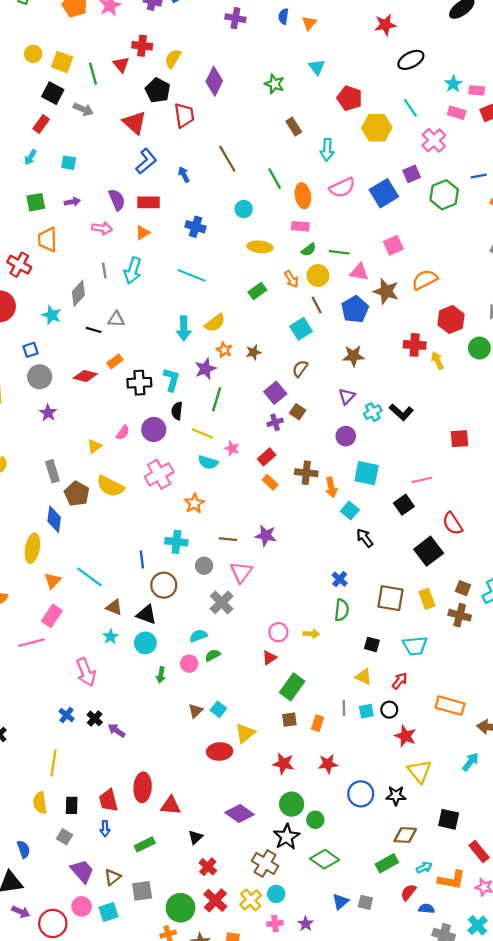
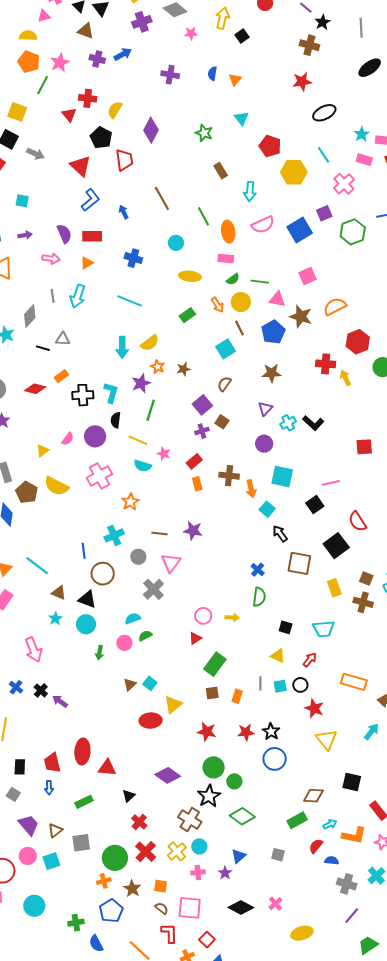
green line: (93, 74) -> (43, 85), moved, turned 42
orange rectangle: (270, 482) -> (197, 484), turned 32
cyan cross: (176, 542) -> (114, 535), turned -30
brown square: (390, 598) -> (299, 563), moved
black star: (396, 796) -> (271, 732), moved, turned 30
blue triangle: (340, 902) -> (239, 856), moved

